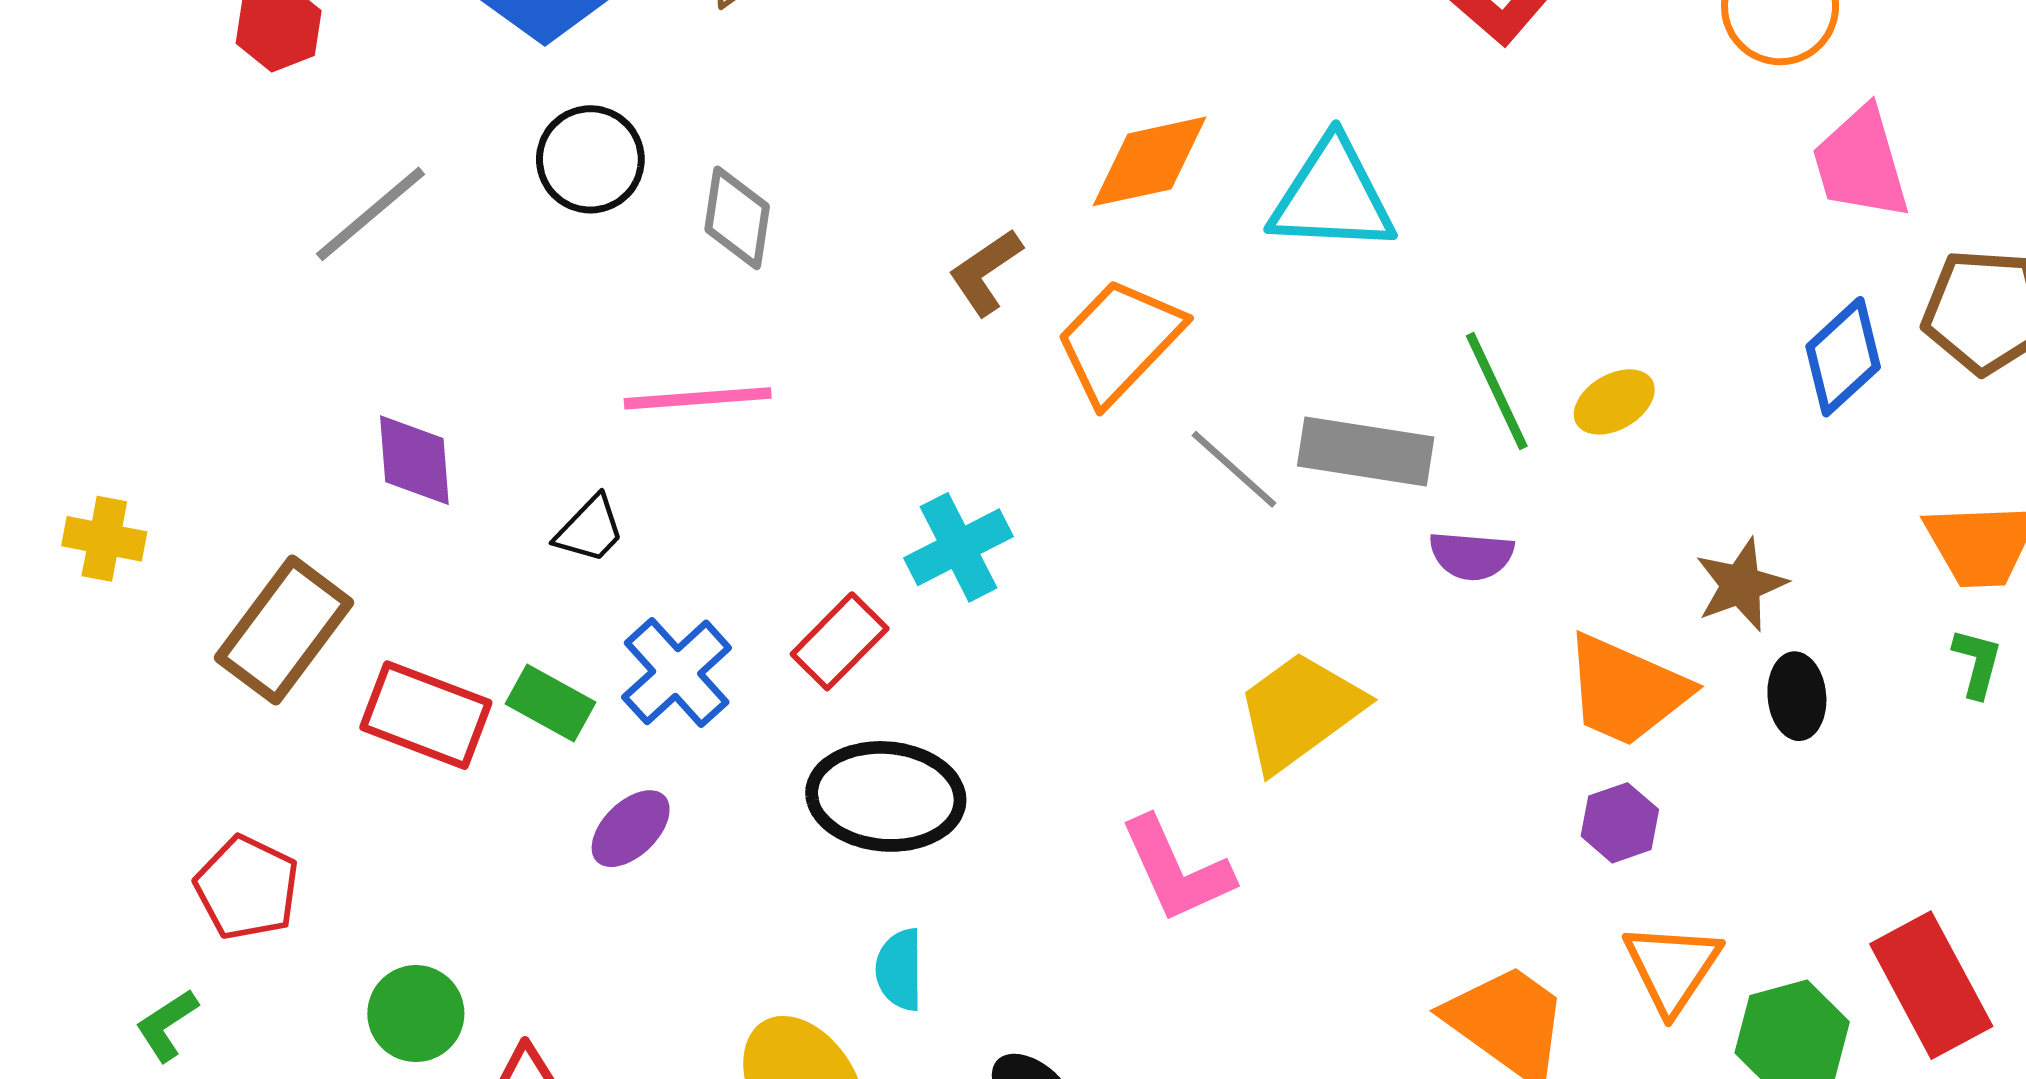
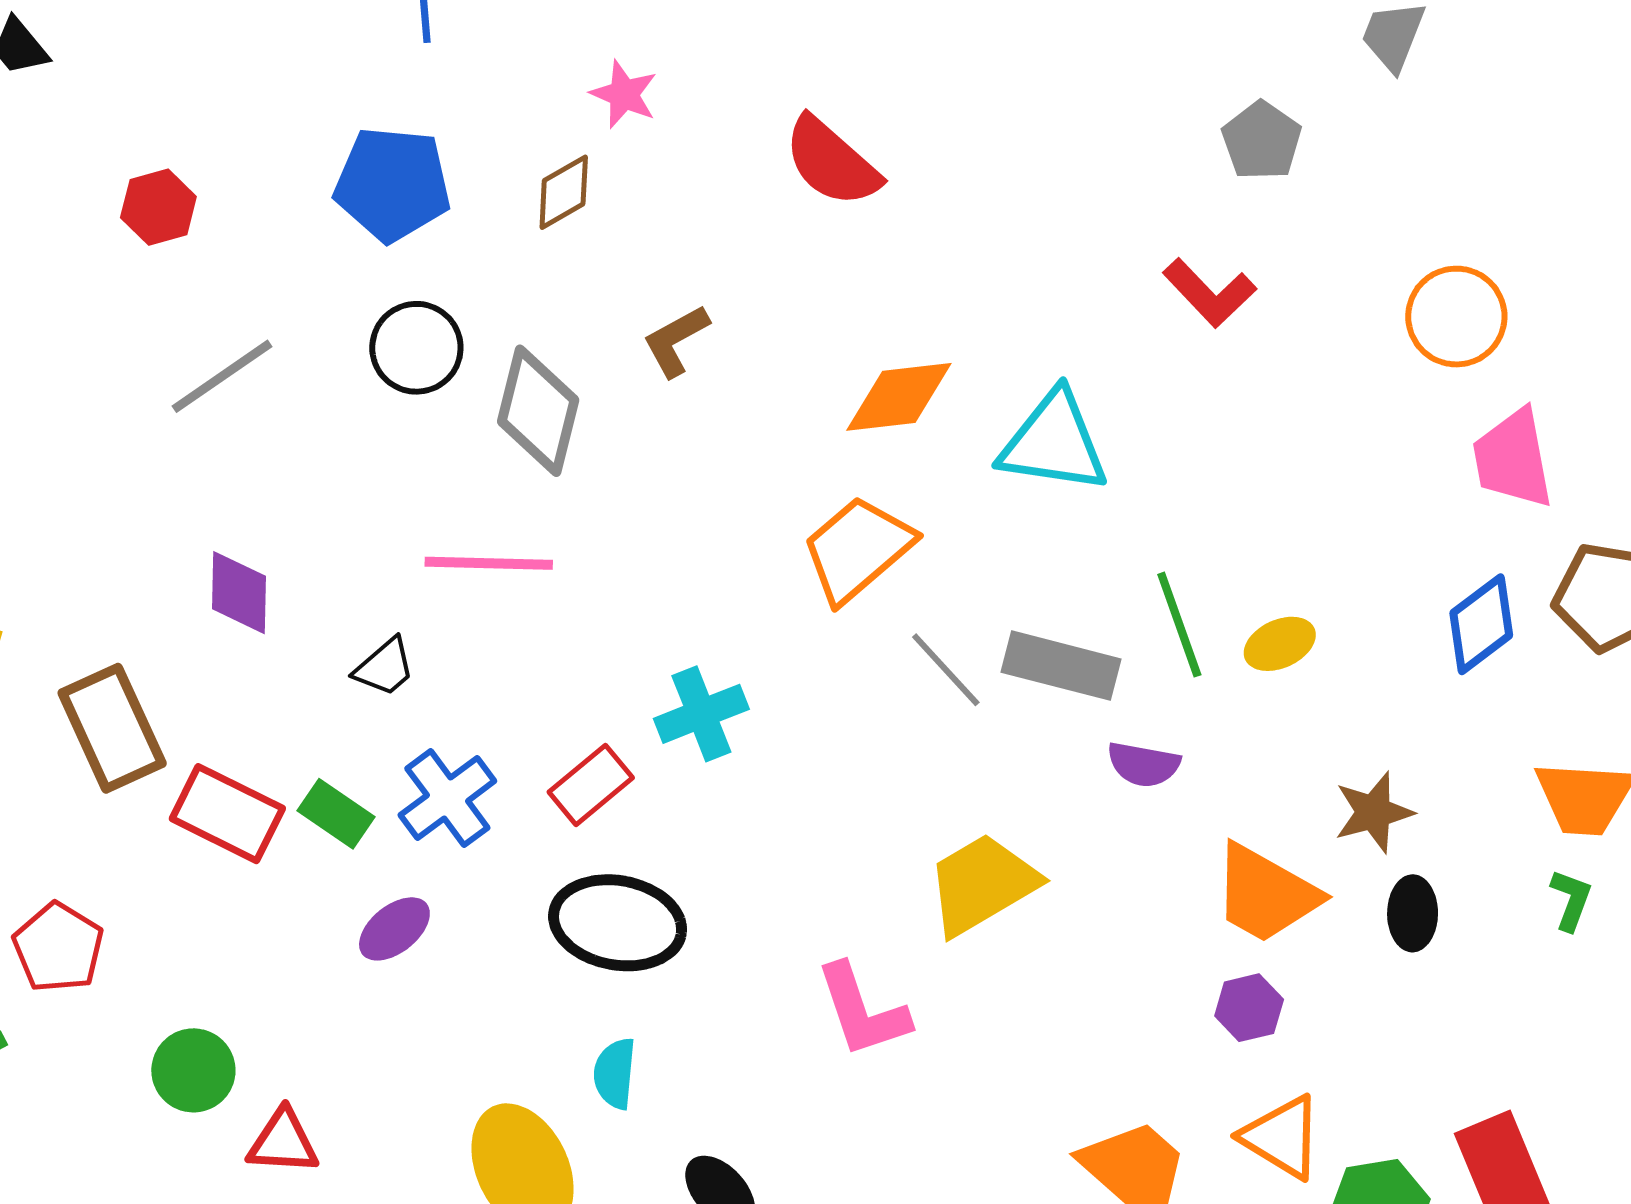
gray diamond: (737, 218) -> (538, 411), size x1.4
brown L-shape: (985, 272) -> (676, 341), moved
brown rectangle: (284, 630) -> (112, 728), turned -67
orange triangle: (1672, 968) -> (1282, 1137), turned -38

